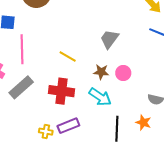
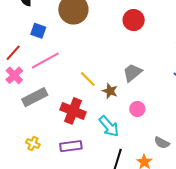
pink line: (22, 49) -> (45, 60), turned 48
brown star: (101, 72) -> (110, 91), moved
yellow cross: (46, 132) -> (33, 144), moved

